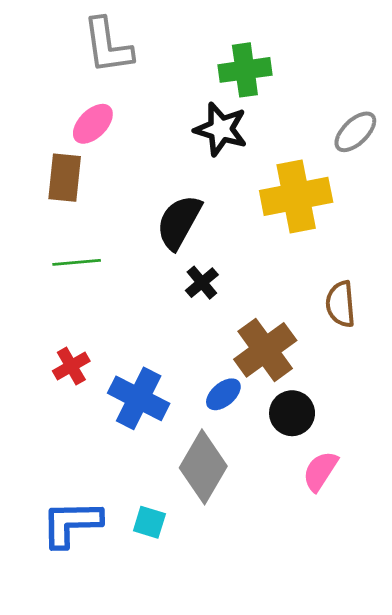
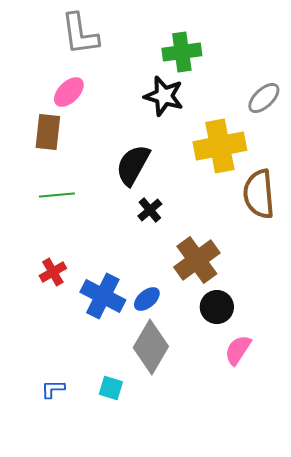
brown semicircle: (341, 304) -> (259, 194), moved, size x1.4
blue ellipse: (223, 394) -> (147, 299), moved
blue L-shape: (71, 524) -> (53, 389), size x0.5

